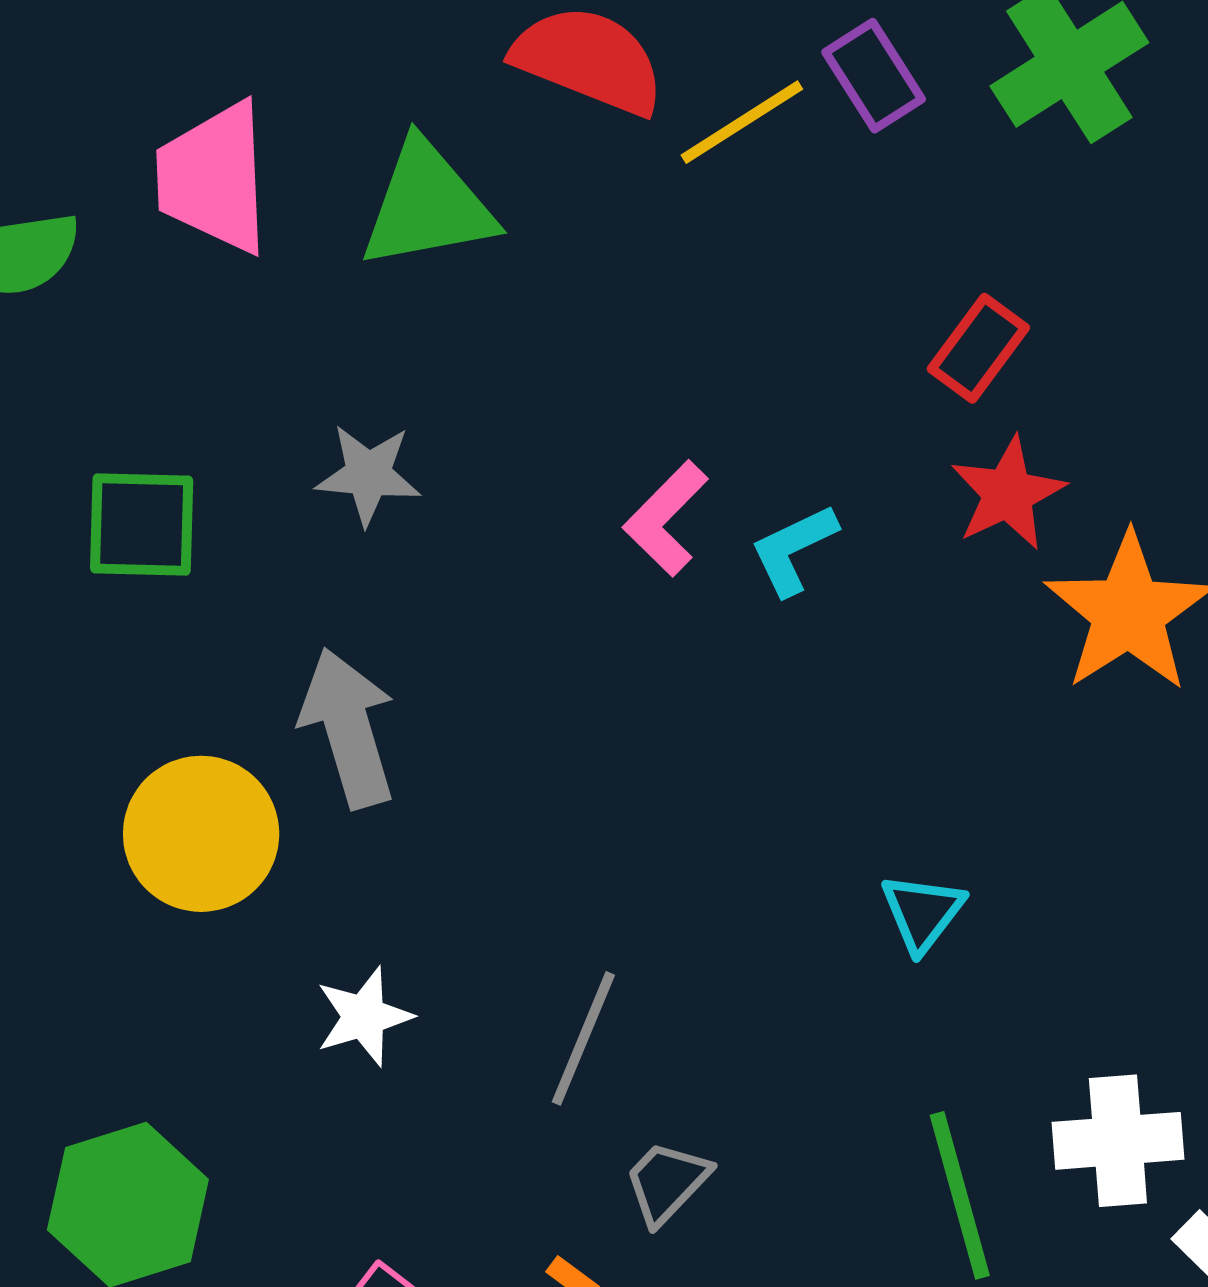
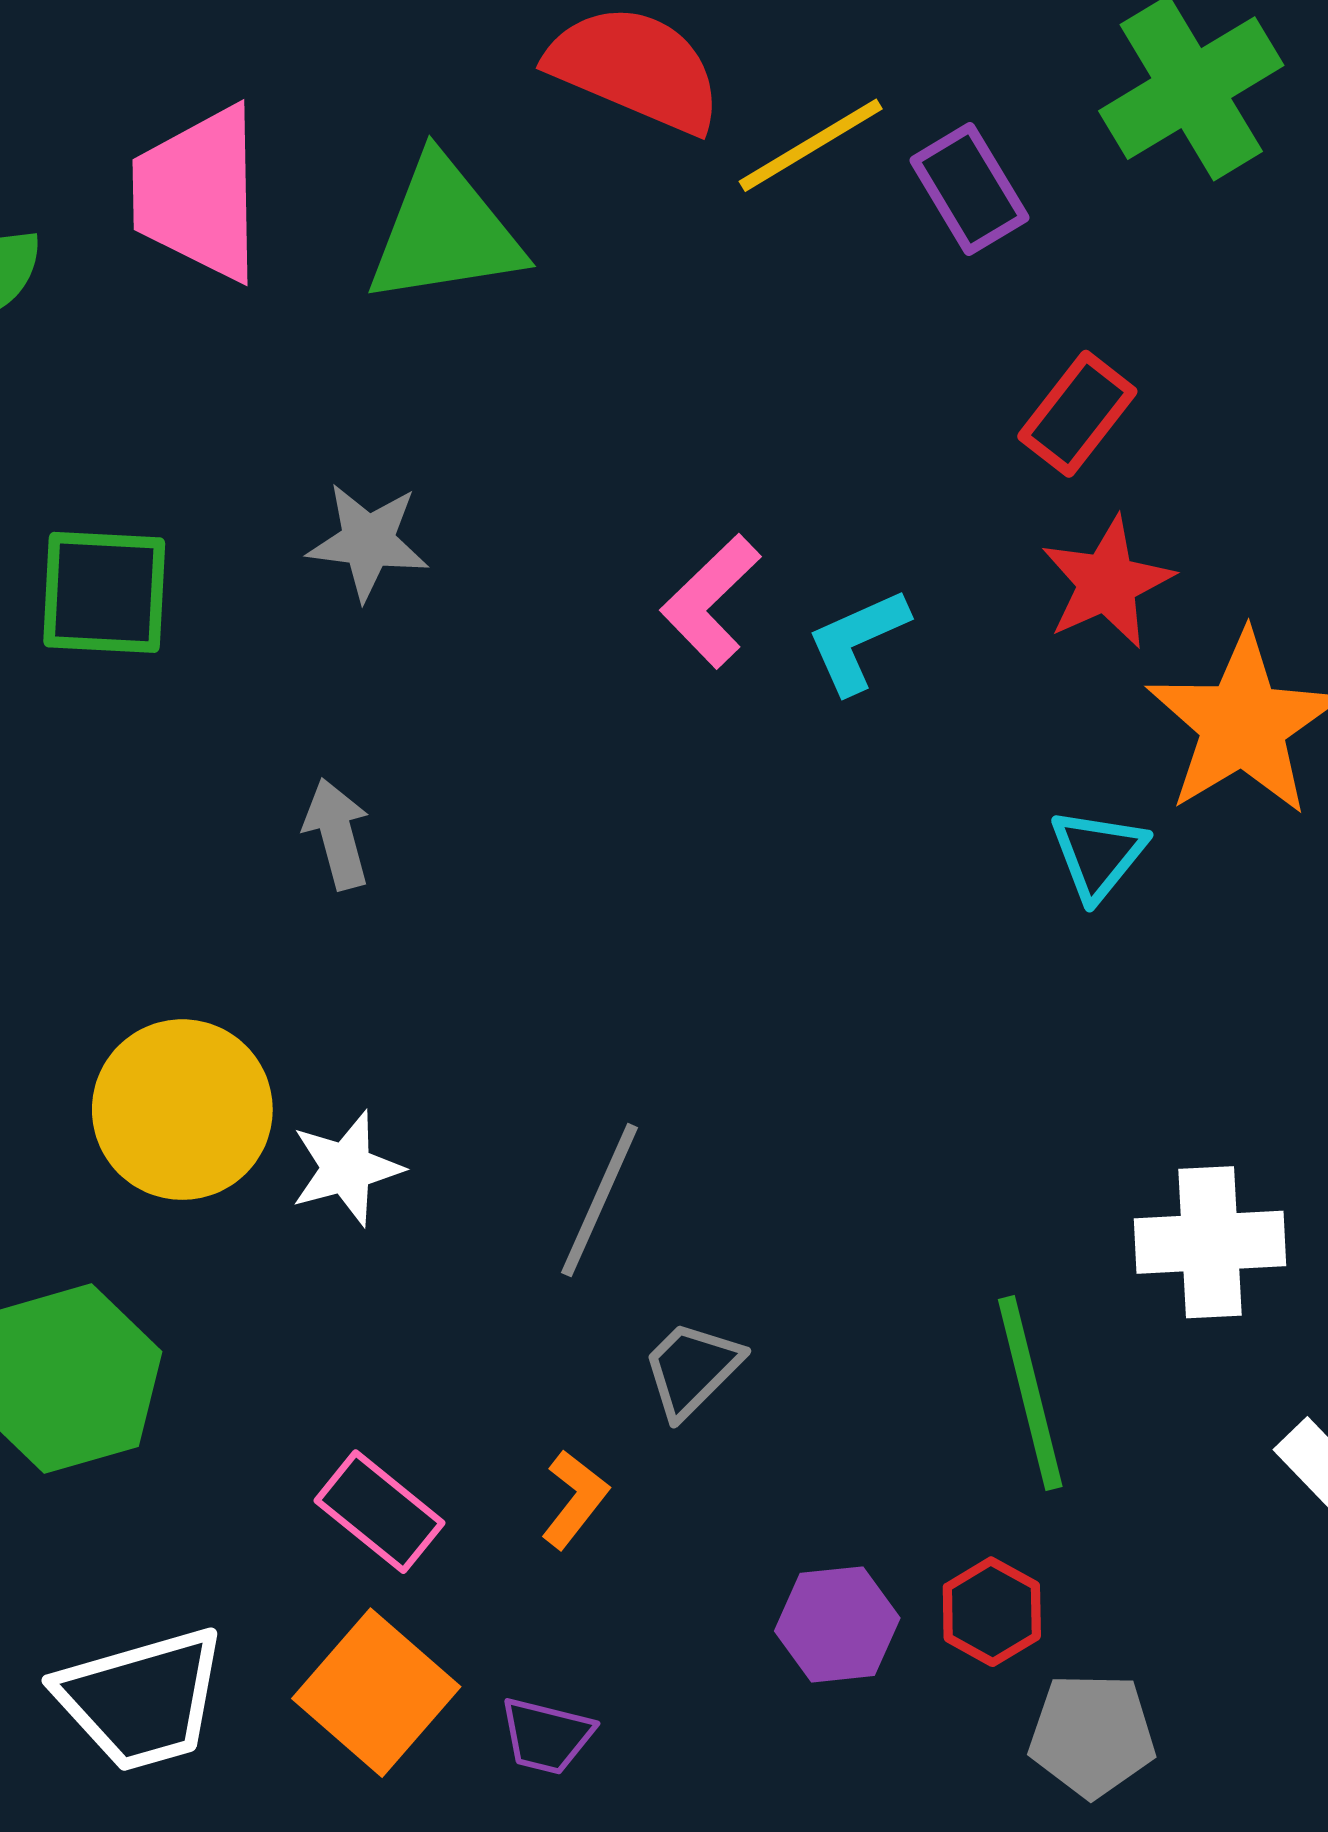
purple rectangle: (874, 76) -> (969, 189), moved
gray arrow: (348, 728) -> (337, 834), size x0.6
yellow circle: (201, 834) -> (182, 1110), moved
cyan triangle: (922, 912) -> (1098, 854), moved
white cross: (1118, 1141) -> (1210, 1242), moved

